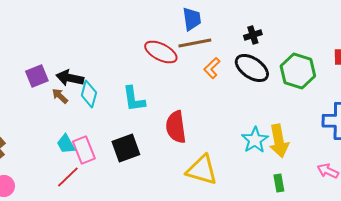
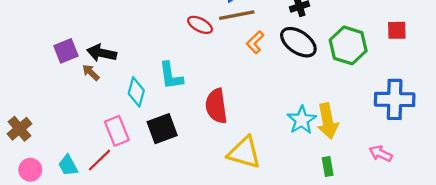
red ellipse: (161, 52) -> (200, 25), size x0.7
cyan diamond: (89, 94) -> (136, 92), moved
cyan trapezoid: (66, 144) -> (68, 165), moved

